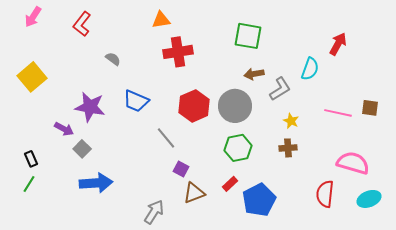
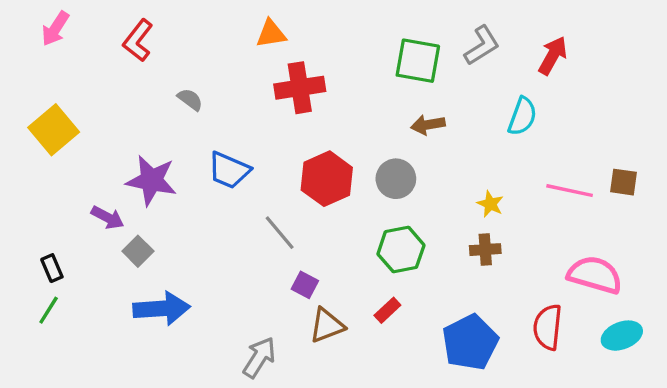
red arrow: (338, 44) -> (553, 56), moved
gray L-shape: (280, 89) -> (482, 46), moved
gray circle: (235, 106) -> (396, 179), size x0.7
blue pentagon: (259, 200) -> (470, 342), moved

